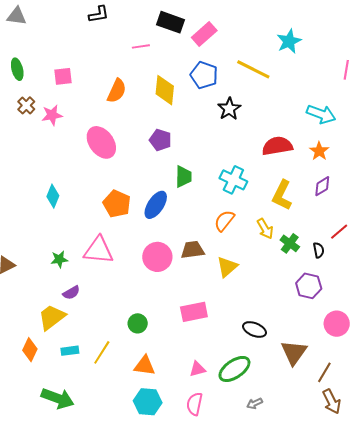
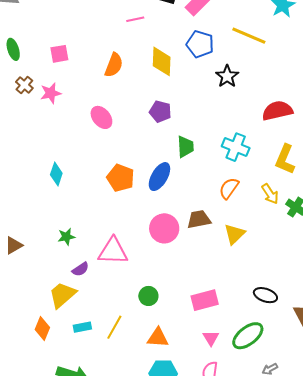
pink ellipse: (101, 142) -> (101, 117), size x0.7
pink triangle: (99, 250) -> (113, 251), moved
pink rectangle: (194, 312) -> (205, 300), moved
pink triangle: (197, 369) -> (211, 338), turned -42

